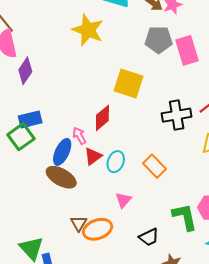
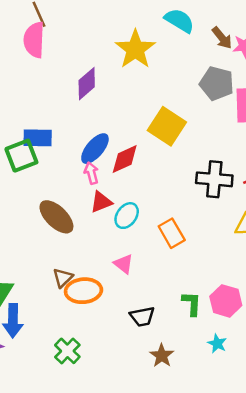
purple diamond: (25, 71) -> (87, 84), moved
blue ellipse: (62, 152) -> (95, 149), moved
pink triangle: (123, 200) -> (124, 264), turned -48
green L-shape: (185, 217) -> (192, 304), size x0.7

